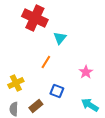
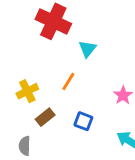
yellow cross: (16, 83) -> (27, 91), moved
brown rectangle: (36, 106) -> (45, 117), moved

